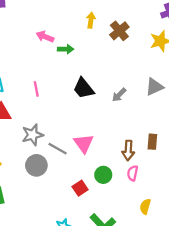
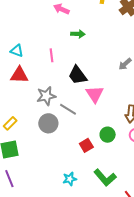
green arrow: (66, 49) -> (78, 34), moved
black trapezoid: (84, 88) -> (78, 75), moved
pink triangle: (84, 143) -> (95, 94), moved

